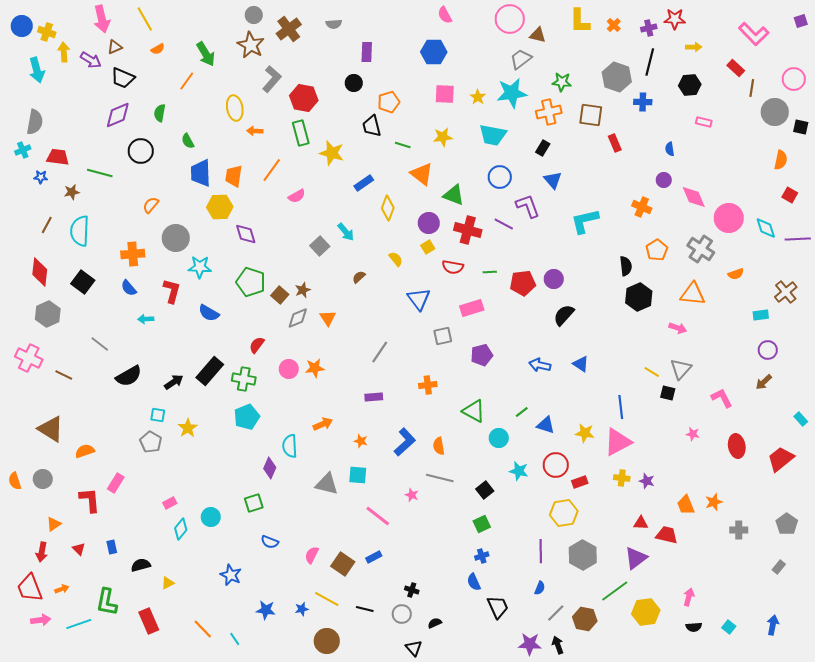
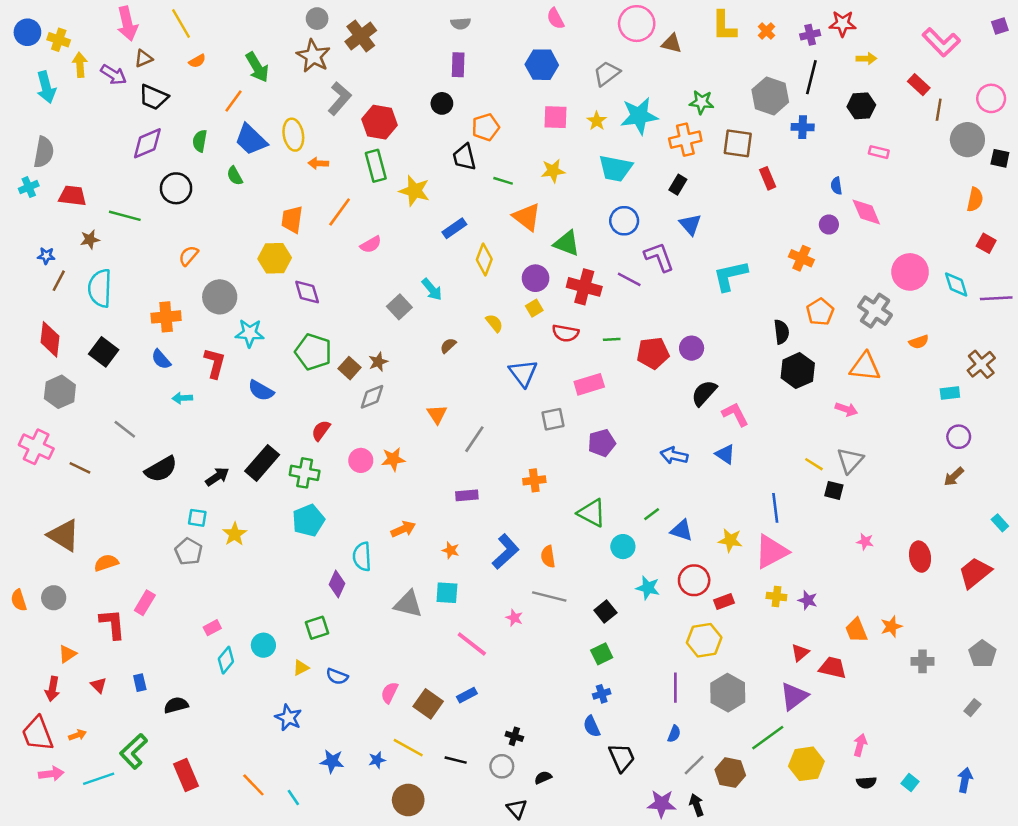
gray semicircle: (334, 24) -> (461, 24), moved
gray trapezoid: (521, 59) -> (607, 73), moved
blue trapezoid: (201, 173) -> (251, 140), moved, turned -44
blue star: (41, 177) -> (46, 256), moved
pink diamond: (694, 197) -> (866, 212), moved
orange triangle: (328, 318) -> (437, 414), moved
pink L-shape: (722, 398) -> (735, 414), moved
red triangle: (641, 523) -> (800, 653), turned -42
yellow triangle: (168, 583) -> (301, 668), moved
green L-shape: (107, 602) -> (134, 751), turned 36

